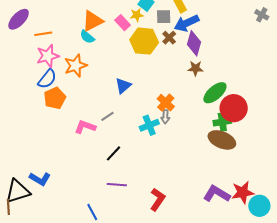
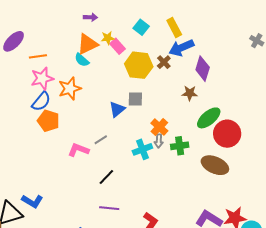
yellow star: (137, 15) -> (108, 38), moved
gray square: (164, 17) -> (135, 99), moved
purple diamond: (194, 43) -> (203, 69), moved
orange pentagon: (55, 98) -> (48, 121), turned -30
green cross: (222, 122) -> (180, 146), moved

